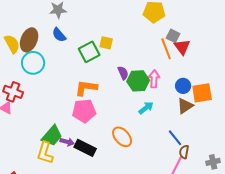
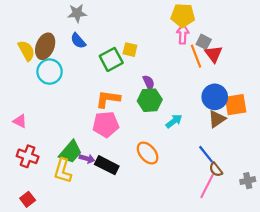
pink arrow: (154, 79) -> (183, 34), moved
green hexagon: (138, 81) -> (150, 100), moved
blue circle: (183, 86) -> (215, 97), size x1.5
red cross: (13, 92) -> (28, 156), moved
brown semicircle: (184, 152) -> (216, 170), turned -48

